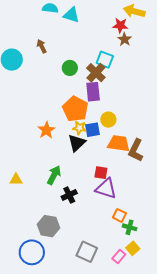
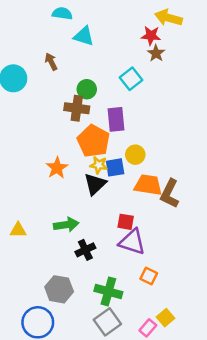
cyan triangle: (71, 15) -> (84, 36), moved
cyan square: (105, 60) -> (131, 79), turned 30
brown cross: (96, 73) -> (77, 108), moved, turned -36
green arrow: (54, 175) -> (66, 225), turned 54
green cross: (130, 227) -> (108, 291), moved, size x1.5
gray square: (87, 252) -> (107, 322), turned 30

